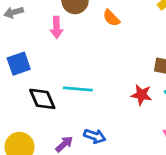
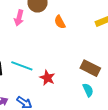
red star: (141, 95) -> (47, 78), moved

